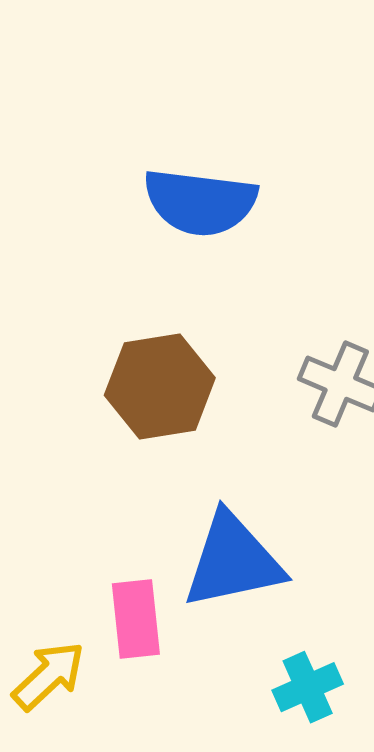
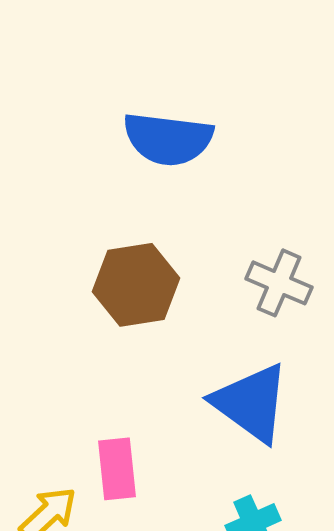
blue triangle: (233, 561) -> (251, 403), moved, turned 48

